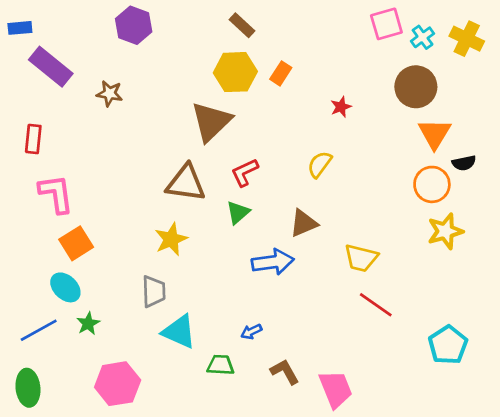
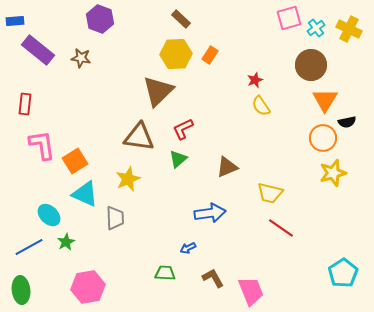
brown star: (110, 93) -> (81, 58), moved
yellow semicircle: (320, 164) -> (261, 106), moved, turned -70
orange square: (76, 243) -> (75, 161), moved
blue arrow: (273, 262) -> (210, 213), moved
cyan triangle: (179, 332) -> (85, 194), moved
cyan pentagon: (448, 345) -> (343, 273), moved

